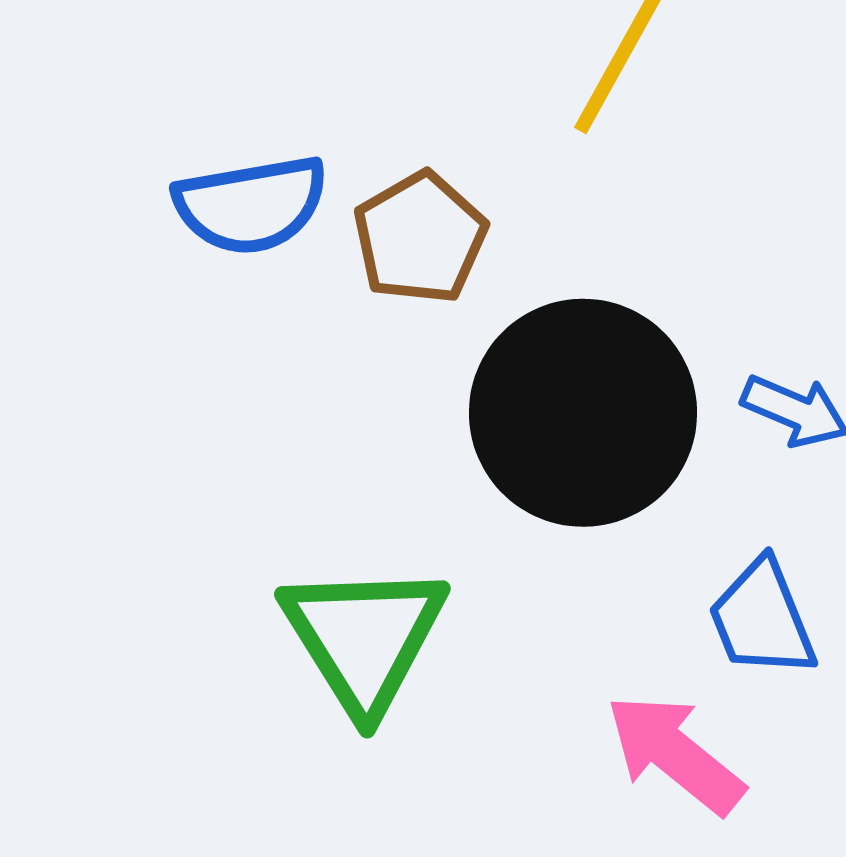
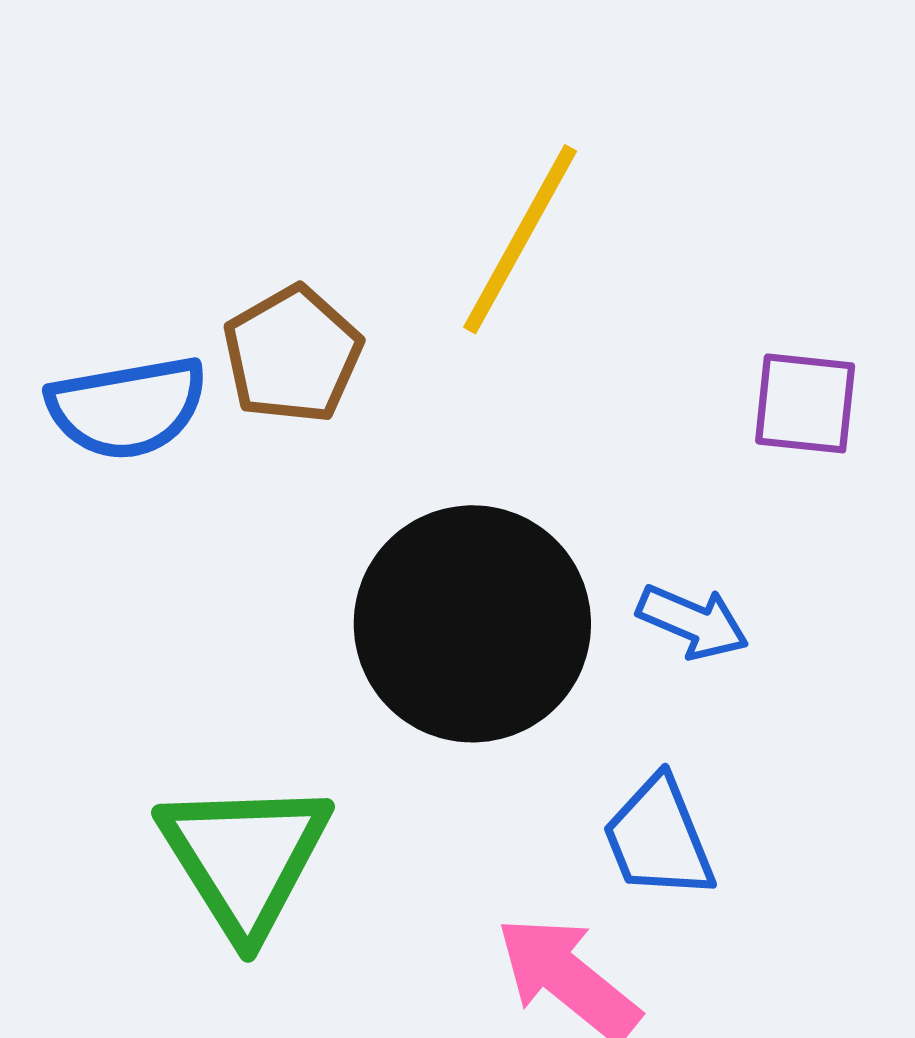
brown pentagon: (420, 238) -> (292, 355), moved

